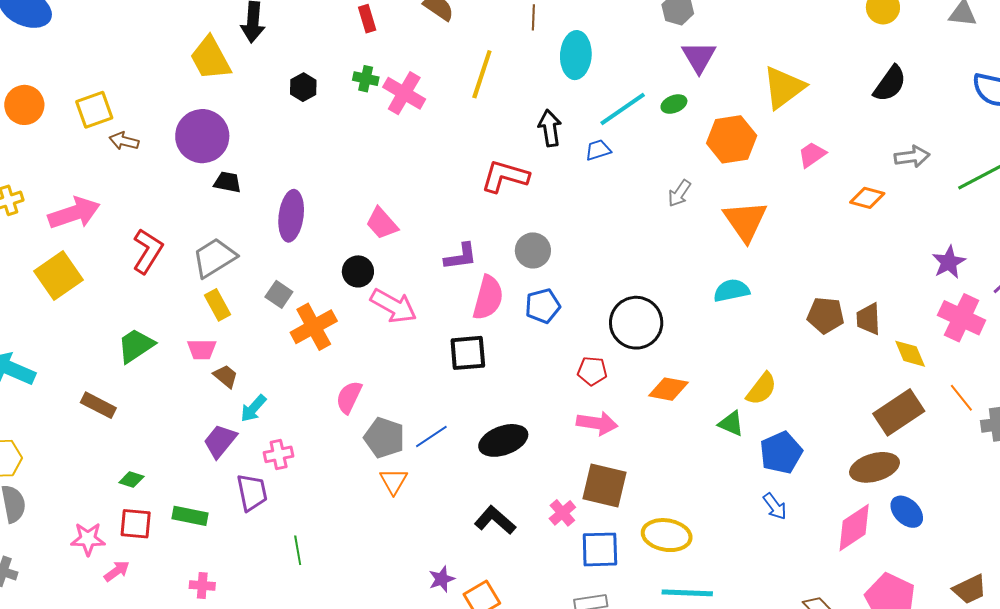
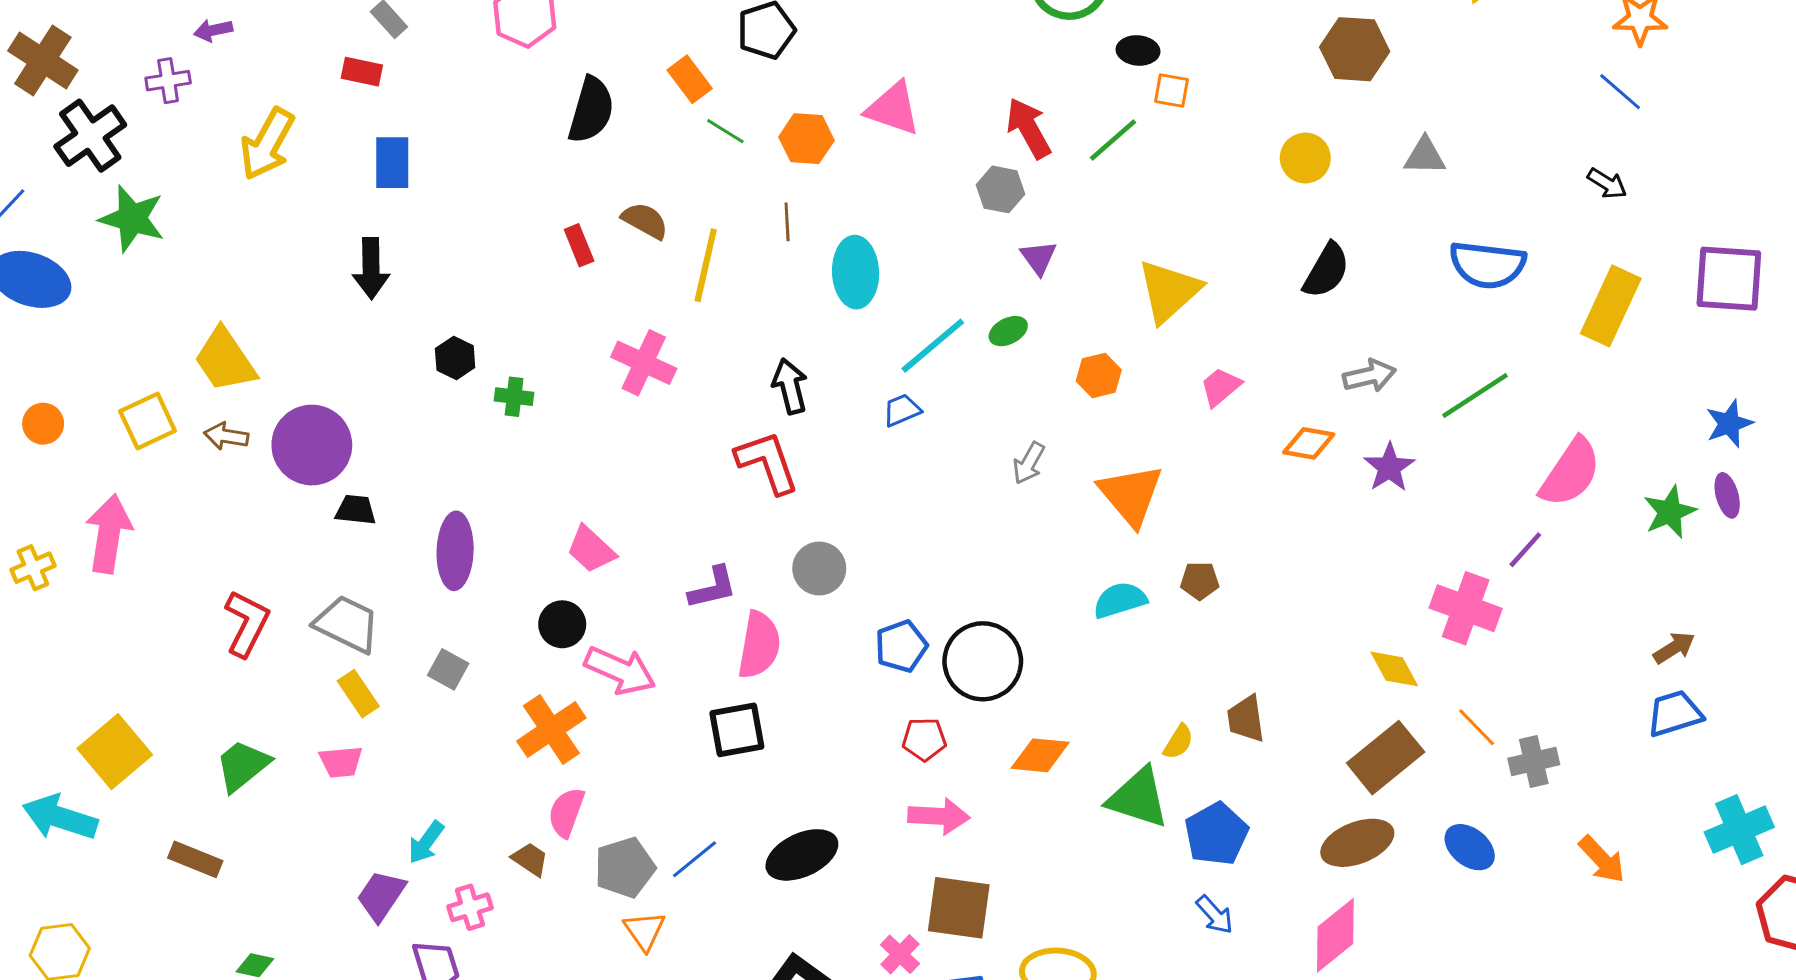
red rectangle: (367, 19) -> (579, 245), moved
purple triangle: (699, 57) -> (1039, 258), size x0.7
yellow trapezoid: (210, 58) -> (225, 360), moved
yellow line: (482, 74) -> (706, 265), moved
green cross: (366, 79) -> (514, 397), moved
pink cross: (404, 93) -> (644, 363), moved
orange circle: (24, 105) -> (43, 424), size x0.7
black arrow: (550, 128) -> (790, 386), moved
orange hexagon: (732, 139) -> (1099, 375), size x0.6
brown arrow: (124, 141) -> (226, 436), moved
red L-shape: (505, 176) -> (767, 462), turned 60
pink arrow: (74, 213) -> (109, 534), moved, turned -57
gray trapezoid: (214, 258) -> (347, 624), turned 63
purple star: (949, 262) -> (1389, 467), moved
yellow square: (59, 275) -> (115, 752), moved
blue pentagon: (543, 306) -> (901, 646), moved
brown pentagon: (826, 315) -> (1200, 581), moved, size x0.7
brown trapezoid: (868, 319) -> (1246, 719), moved
orange cross: (314, 327) -> (551, 729), moved
brown trapezoid: (226, 376) -> (530, 859), moved
yellow semicircle: (762, 389) -> (1178, 742), size x0.7
green triangle: (731, 424) -> (1138, 798), size x1.6
gray pentagon: (384, 438) -> (625, 868), turned -30
blue ellipse: (907, 512) -> (1470, 847), moved

